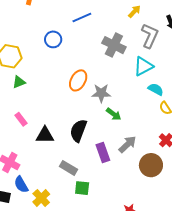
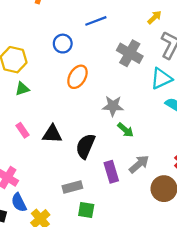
orange ellipse: (78, 80) -> (77, 77), moved
black triangle: (45, 135) -> (52, 134), moved
gray rectangle: (69, 168) -> (72, 187), turned -48

